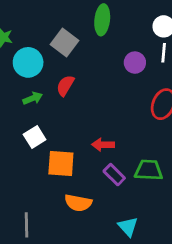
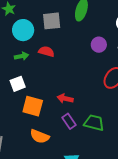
gray square: (65, 43) -> (52, 21), turned 36
red semicircle: (65, 85) -> (46, 51), turned 63

